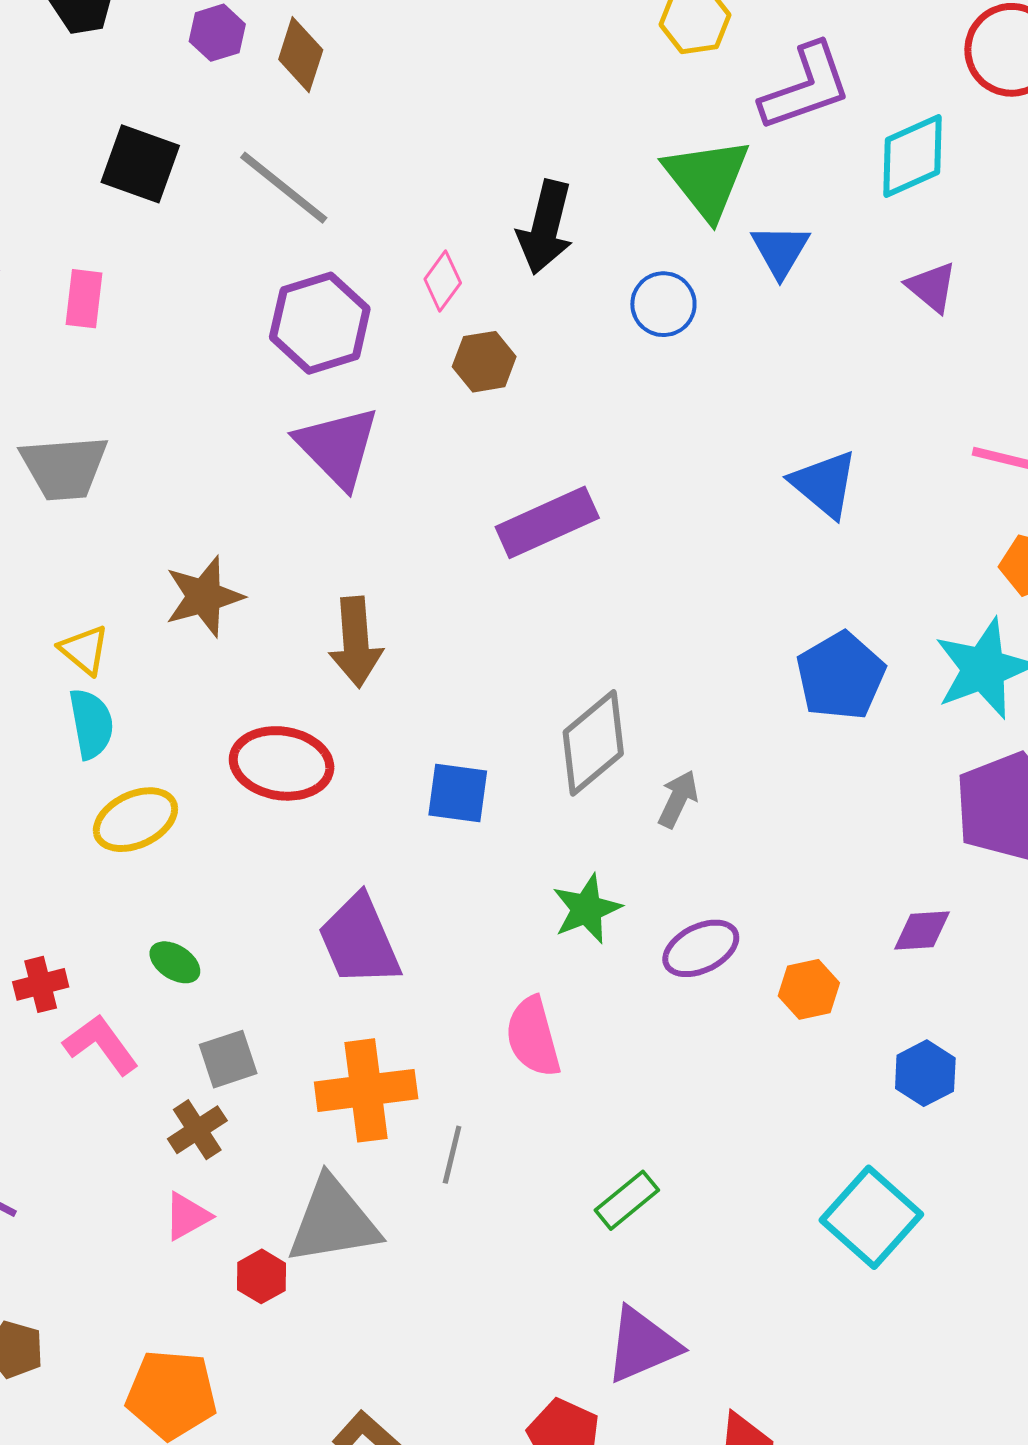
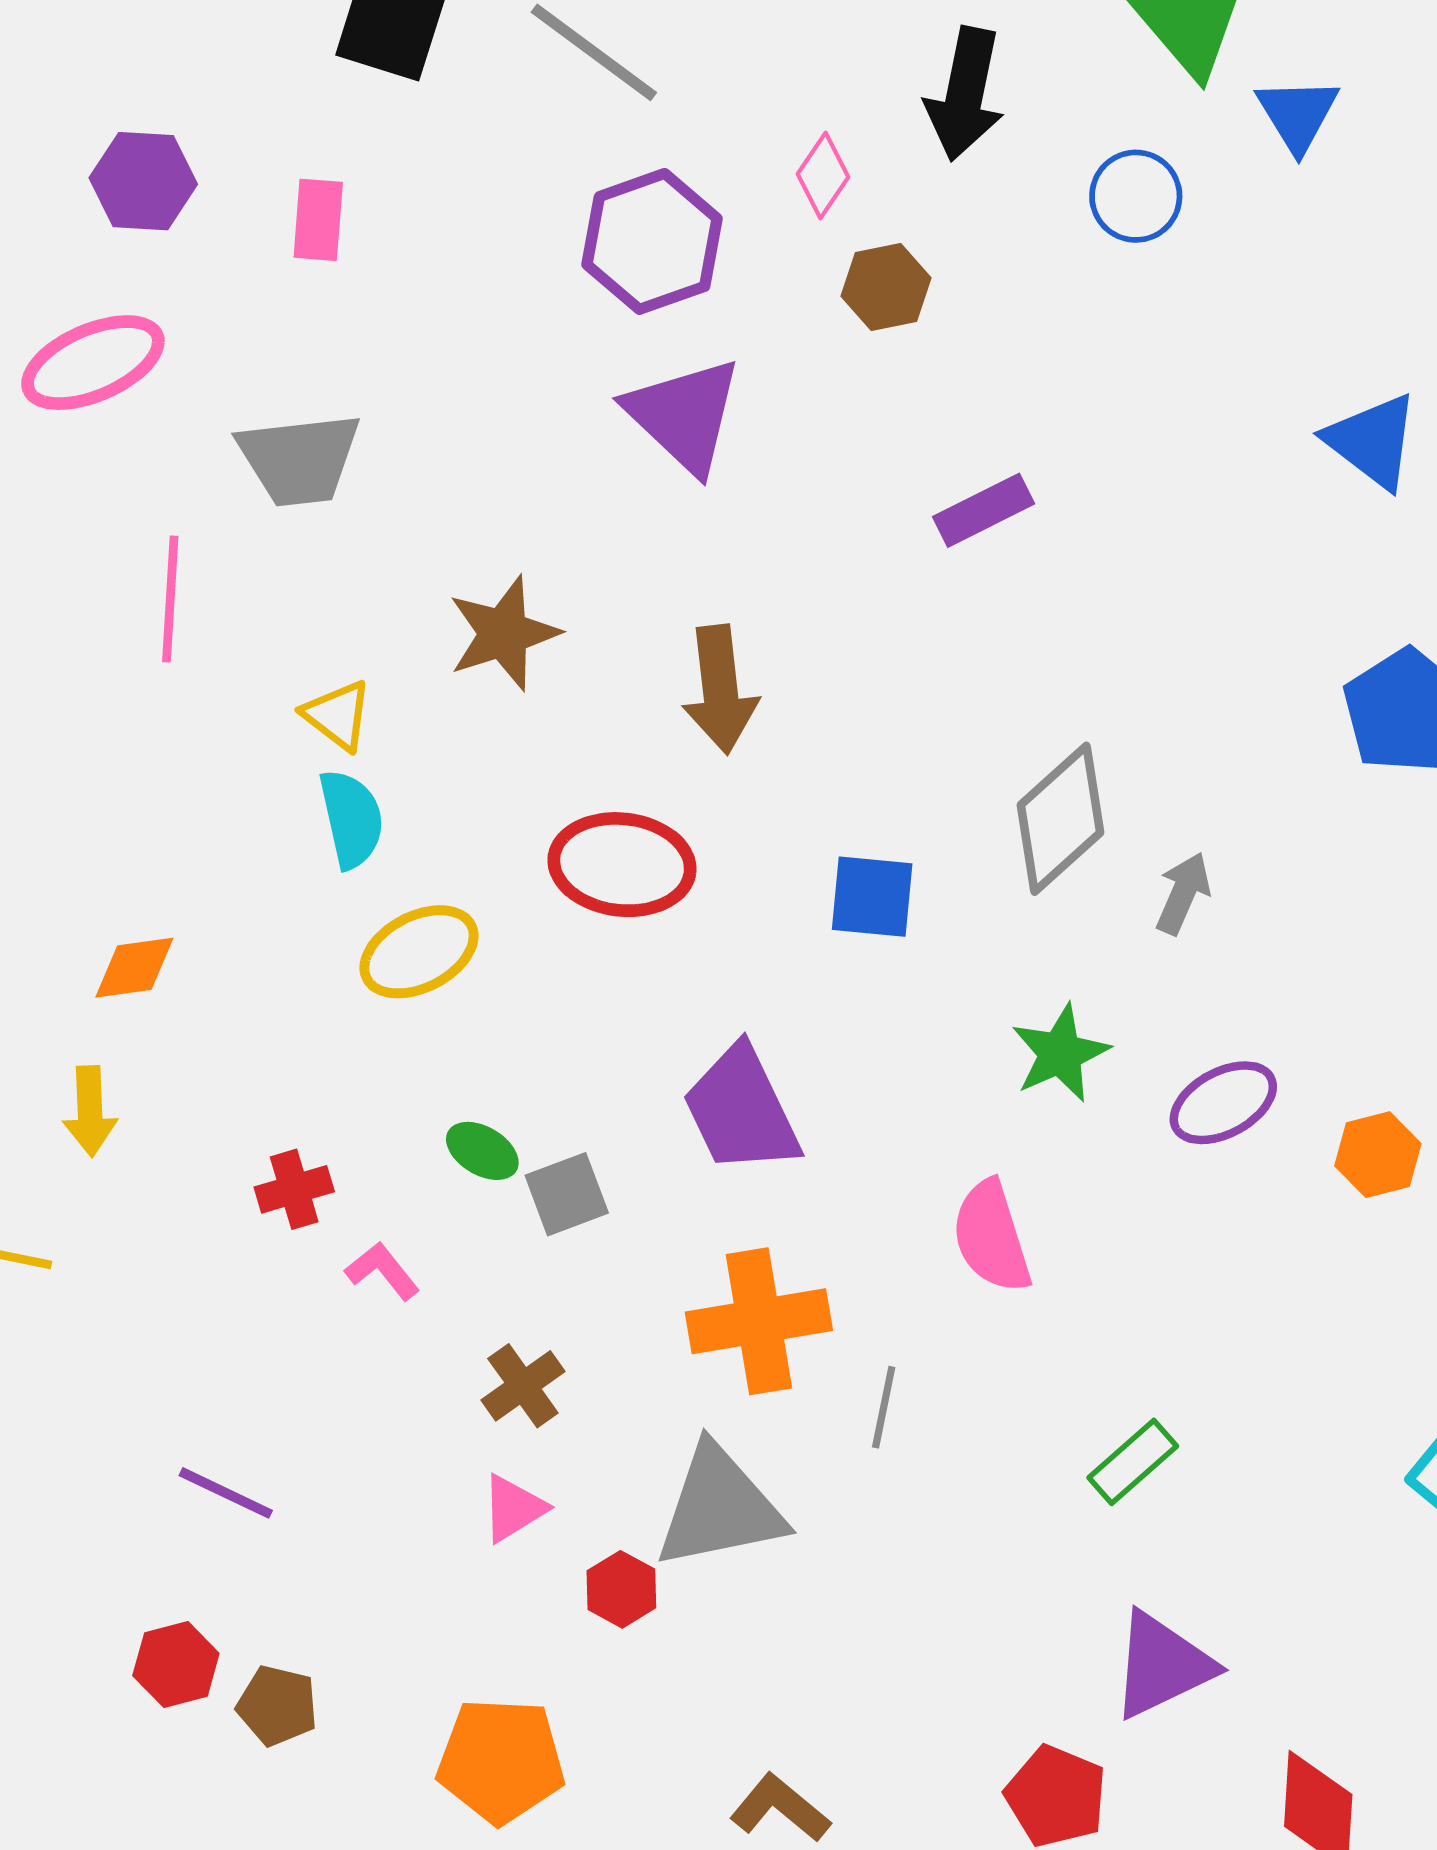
purple rectangle: (547, 522) -> (984, 510), size x0.7
pink L-shape: (101, 1045) -> (382, 1271), size x0.7
gray square: (228, 1059) -> (567, 1194), moved

